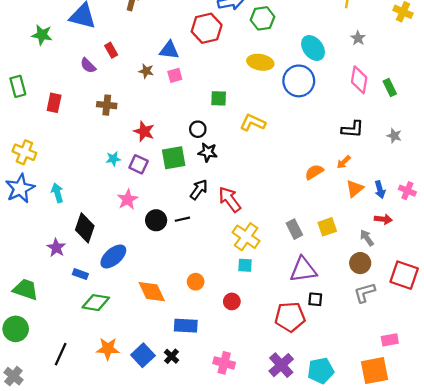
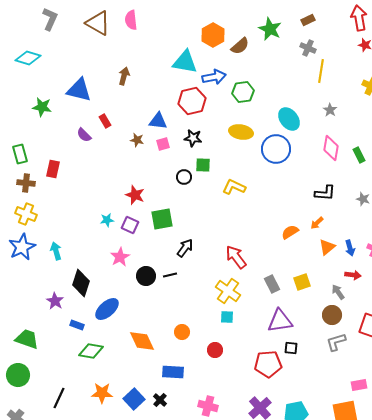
brown cross: (107, 105) -> (26, 183), moved
black circle: (198, 129) -> (184, 177), moved
black star: (208, 152) -> (193, 138), moved
red arrow: (230, 199) -> (236, 257), moved

